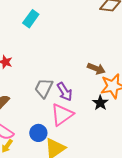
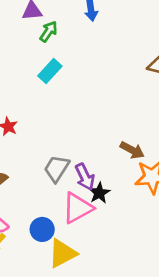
black star: (100, 103) -> (99, 193), moved

